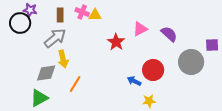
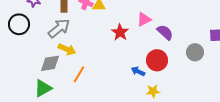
black circle: (20, 23) -> (19, 24), moved
purple semicircle: (169, 34) -> (165, 32), moved
yellow arrow: (63, 59) -> (67, 49), turned -54
gray circle: (191, 62) -> (195, 52), size x0.7

